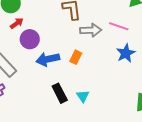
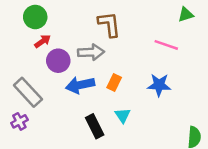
gray arrow: (91, 30) -> (91, 52), moved
blue star: (126, 53) -> (159, 85), moved, turned 30
cyan triangle: (83, 96) -> (123, 115), moved

